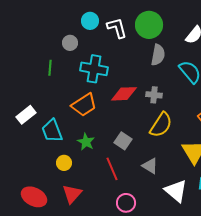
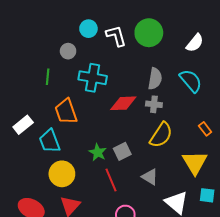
gray semicircle: (158, 55) -> (155, 79), moved
orange trapezoid: (84, 105) -> (66, 111), moved, turned 104
gray square: (123, 141) -> (122, 151), turned 30
green star: (86, 142) -> (98, 152), moved
yellow circle: (64, 163) -> (62, 174), size x1.6

